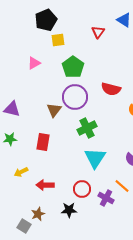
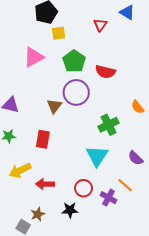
pink triangle: (34, 63) -> (34, 57), size x1.5
red semicircle: (111, 89) -> (105, 72), moved
green cross: (87, 128) -> (108, 125), moved
yellow arrow: (21, 172) -> (20, 171), size x1.5

